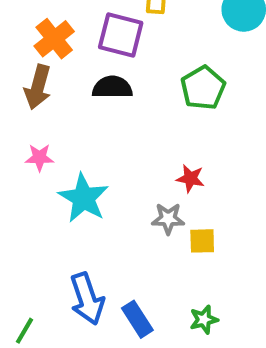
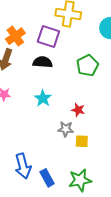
cyan star: (84, 198) -> (43, 98), moved, size x0.7
green star: (204, 320) -> (80, 180), size x1.6

